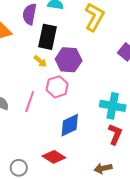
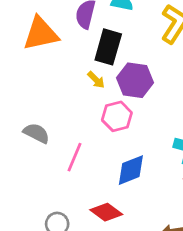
pink line: (30, 101) -> (74, 157), moved

